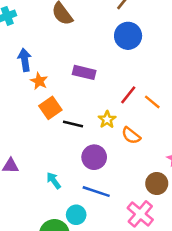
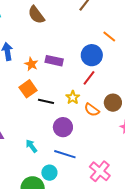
blue circle: (128, 36) -> (92, 55), moved
orange star: (39, 81) -> (31, 64), moved
orange line: (152, 102) -> (109, 36), moved
brown circle: (157, 183) -> (113, 103), moved

